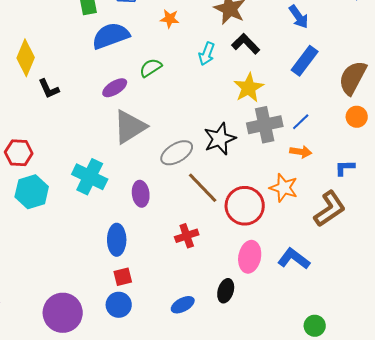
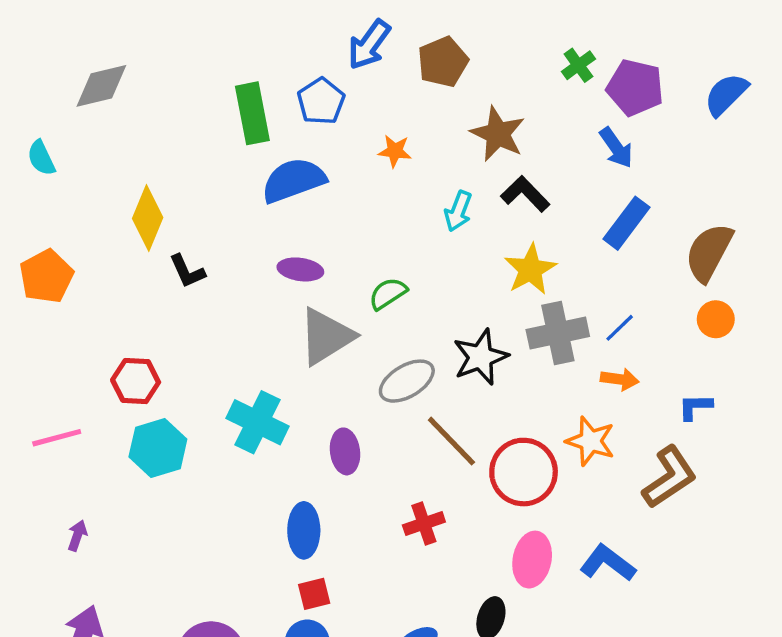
green semicircle: (151, 68) -> (388, 294), moved
purple ellipse: (115, 88) -> (300, 269), turned 40

